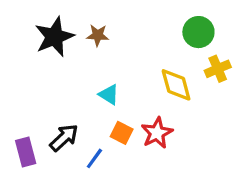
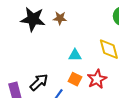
black star: (54, 37) -> (33, 19), turned 30
cyan triangle: (109, 94) -> (75, 55), moved, turned -32

